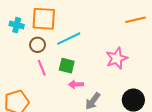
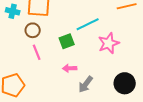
cyan line: (69, 39) -> (88, 24), moved
green square: (67, 66) -> (67, 41), moved, turned -35

